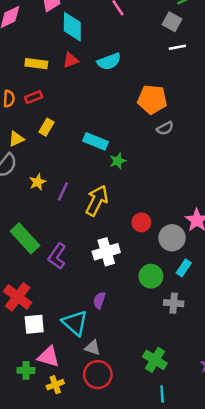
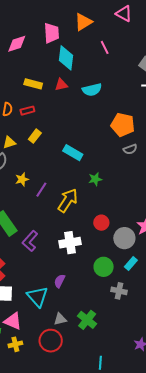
green star: (118, 161) -> (95, 179), moved
gray triangle: (92, 348) -> (60, 319), moved, turned -40
green cross: (155, 360) -> (87, 320), moved

